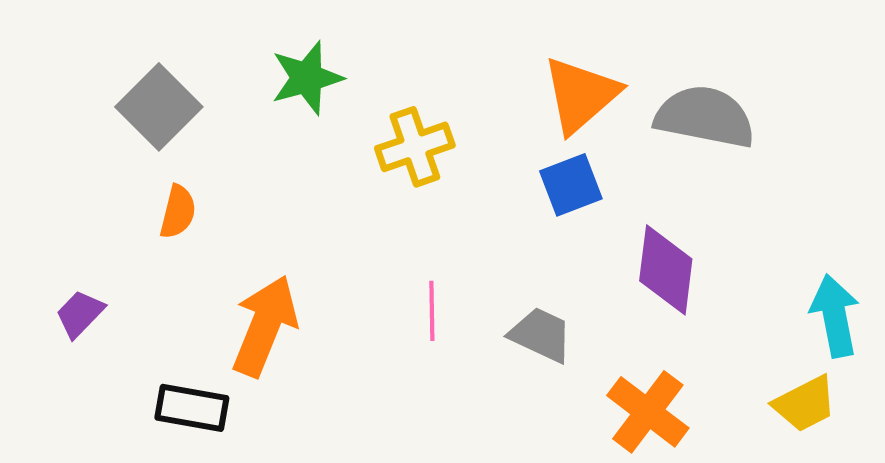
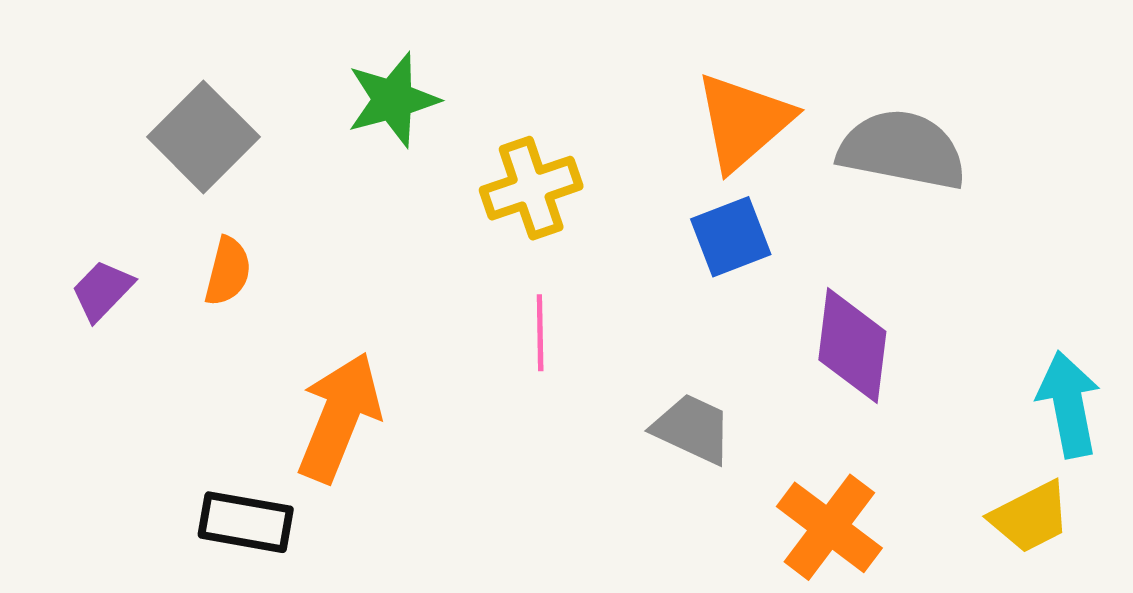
pink line: (432, 311) -> (540, 333), moved
purple trapezoid: (80, 314) -> (102, 291), moved

